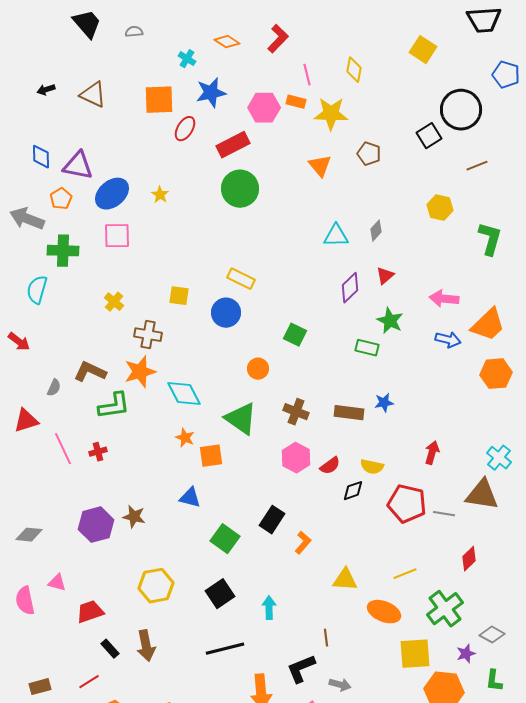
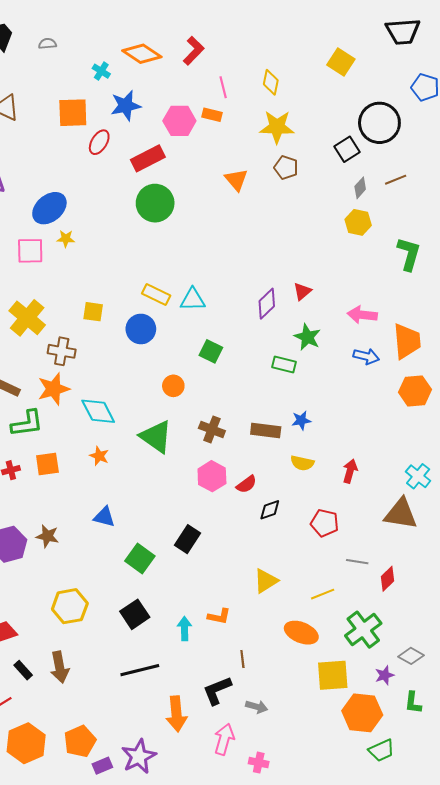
orange diamond: (227, 42) -> (142, 54), size x1.5
yellow star: (331, 114) -> (277, 127), moved
blue ellipse: (112, 194) -> (49, 208), moved
yellow star: (160, 195) -> (66, 239), moved, turned -30
gray diamond: (376, 231) -> (360, 188), moved
cyan triangle: (336, 236) -> (193, 300), moved
yellow cross: (114, 302) -> (27, 318), size x1.8
orange trapezoid: (488, 325) -> (407, 341), turned -51
orange square: (211, 456) -> (47, 464), moved
yellow semicircle: (372, 467) -> (302, 463), moved
red pentagon: (407, 504) -> (325, 523), size x0.7
gray line: (444, 514) -> (357, 562), moved
orange L-shape: (303, 543) -> (219, 616), moved, turned 60
yellow triangle: (345, 580) -> (266, 581), moved, turned -36

